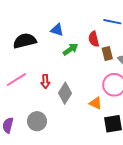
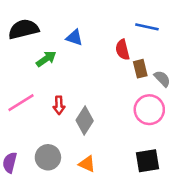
black semicircle: (25, 41) -> (24, 29), moved
green arrow: (70, 49) -> (46, 59), moved
orange triangle: (96, 103) -> (87, 164), moved

